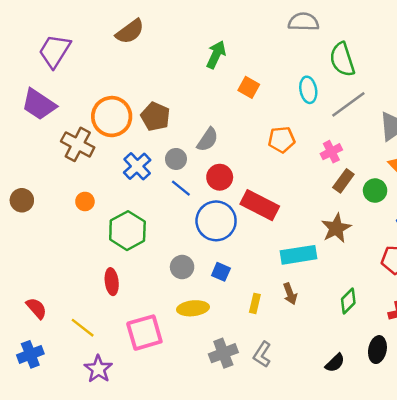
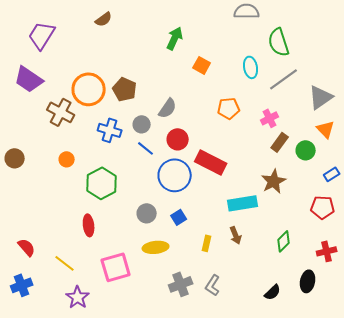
brown semicircle: (130, 32) -> (104, 19), size x0.7
blue cross: (137, 166) -> (110, 130), turned -30
blue square: (221, 272) -> (179, 217), turned 35

